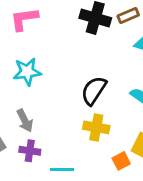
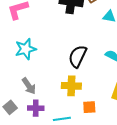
yellow cross: (96, 127) -> (71, 86), moved
orange square: (121, 161) -> (89, 107), moved, turned 32

